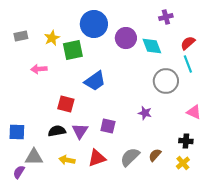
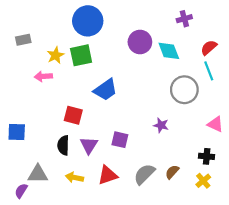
blue circle: (94, 24) -> (88, 21), moved
yellow star: (52, 38) -> (56, 55), moved
black semicircle: (57, 131) -> (63, 145), turned -78
blue square: (17, 132) -> (17, 132), moved

